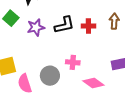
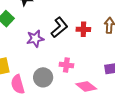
black L-shape: (64, 25) -> (59, 27), turned -30
purple star: (36, 27) -> (35, 39), moved

